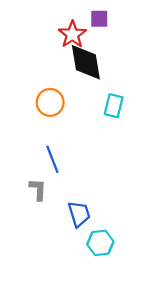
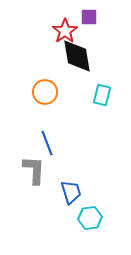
gray L-shape: (38, 189) -> (34, 170), size x1.4

